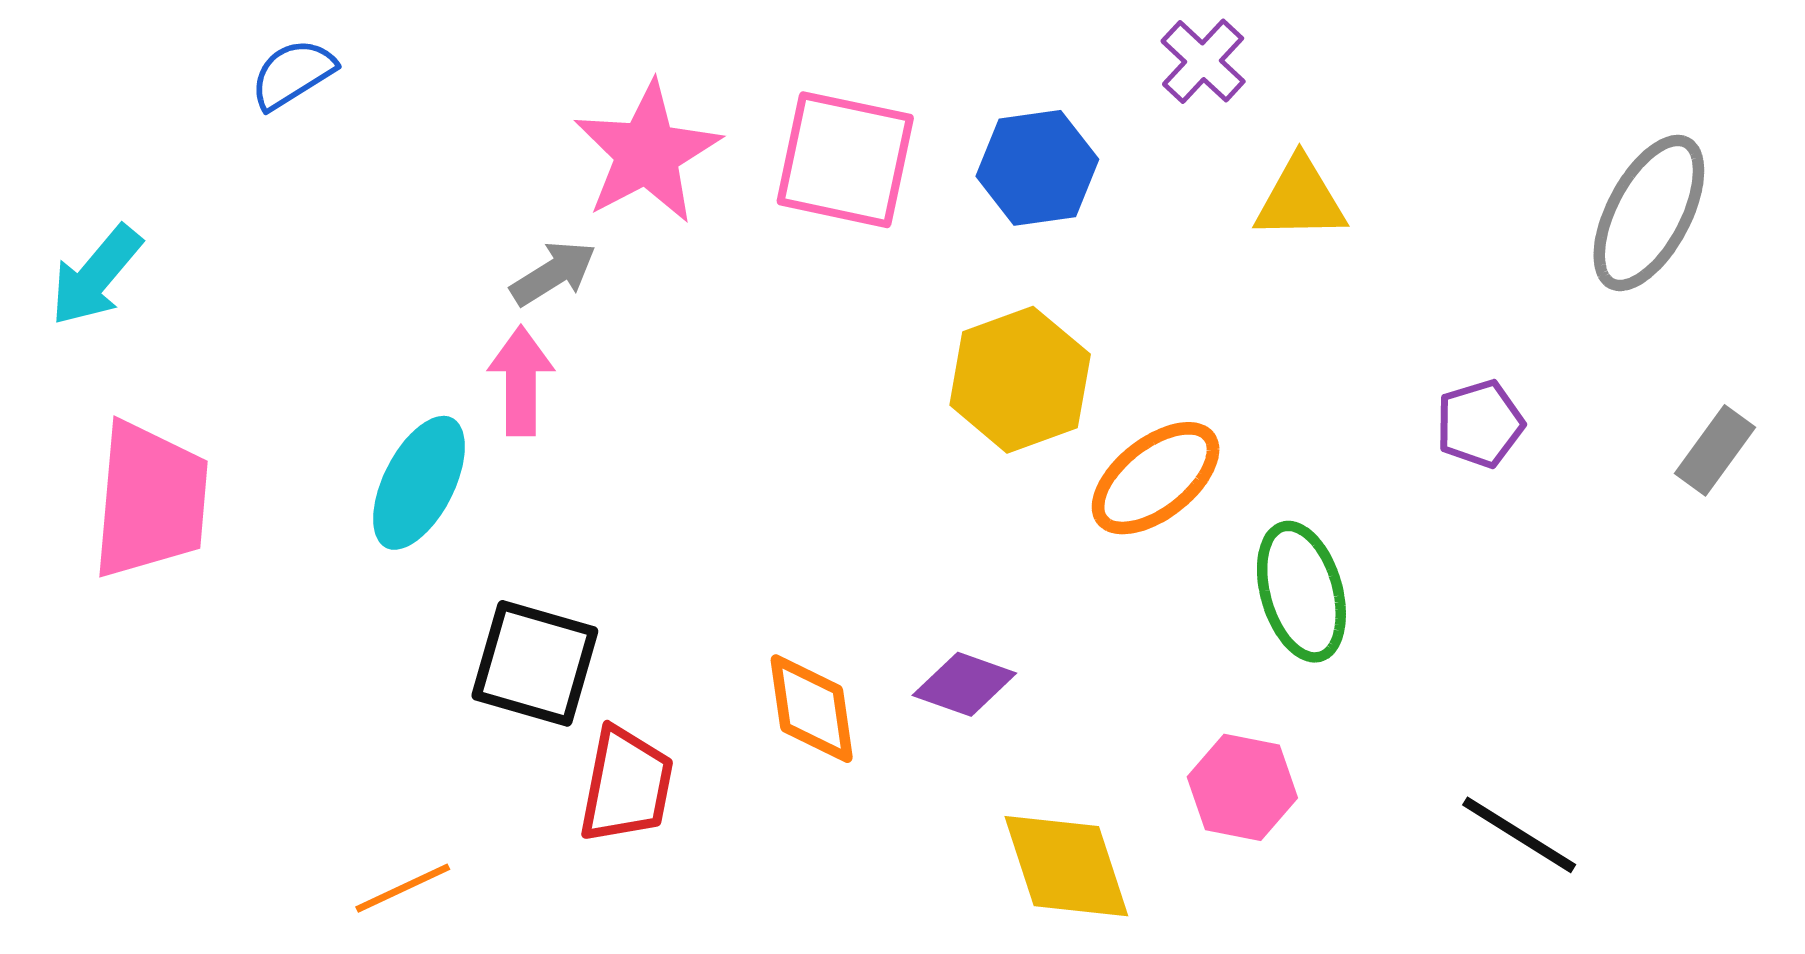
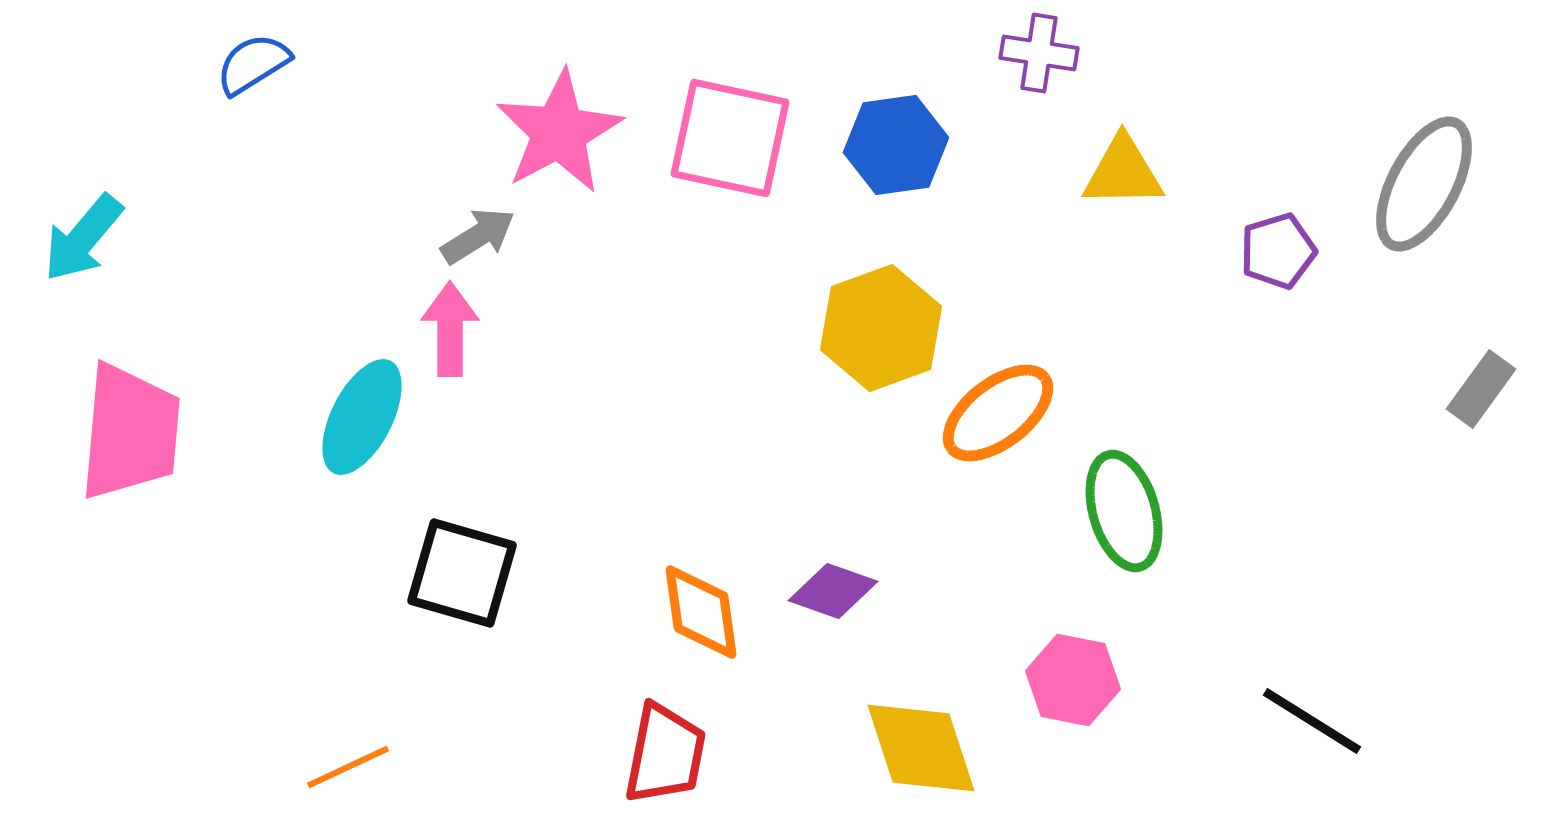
purple cross: (1203, 61) -> (1039, 53), turned -34
purple pentagon: (1480, 424) -> (1278, 251), moved
red trapezoid: (626, 785) -> (665, 754), moved

